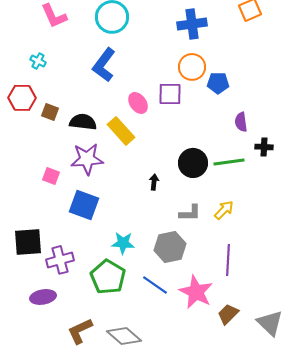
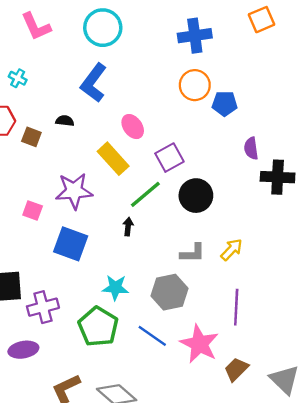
purple square: (170, 94) -> (169, 158), moved, turned -30
black semicircle: (83, 122) -> (65, 121), moved, size x0.6
black cross: (264, 147) -> (278, 177), size x1.6
green line: (229, 162) -> (145, 194), moved, turned -32
black arrow: (154, 182) -> (128, 227), moved

